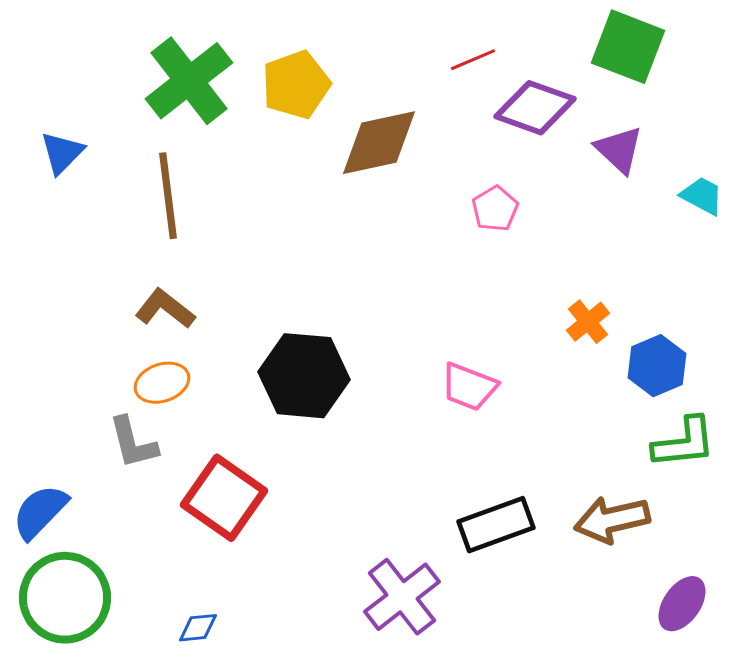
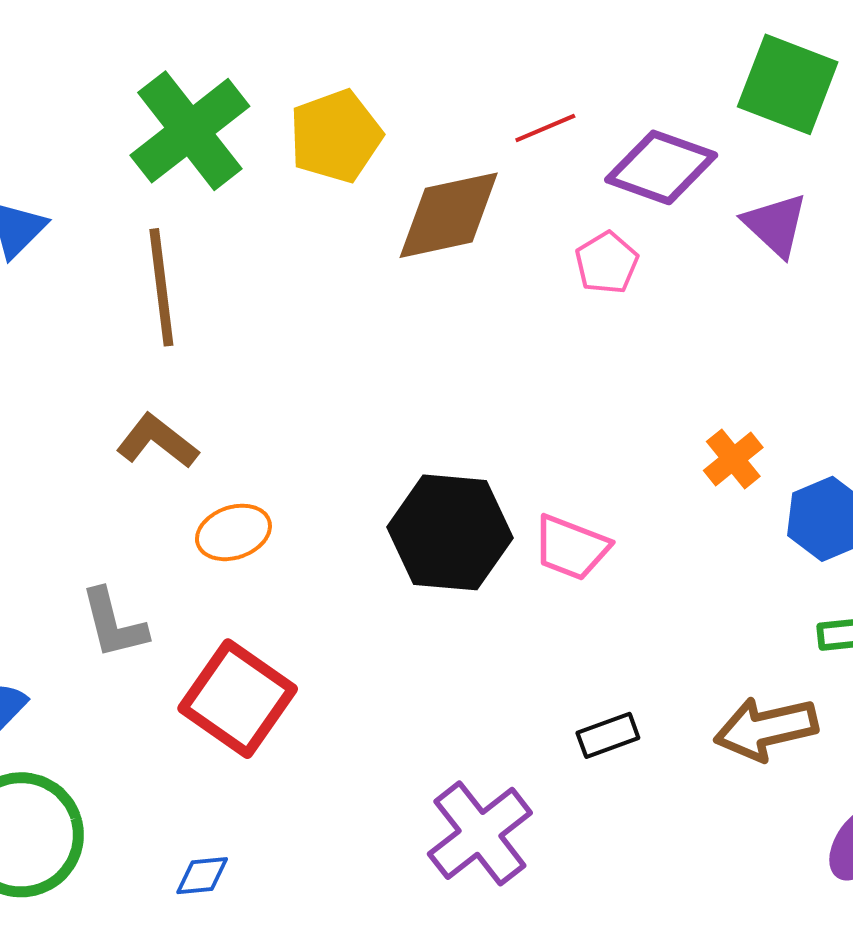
red line: (473, 60) -> (545, 128), moved
pink pentagon: (495, 209) -> (607, 263), moved
black hexagon: (304, 376) -> (450, 532), moved
orange ellipse: (162, 383) -> (233, 532), moved
black rectangle: (496, 525) -> (608, 735), size x0.6

